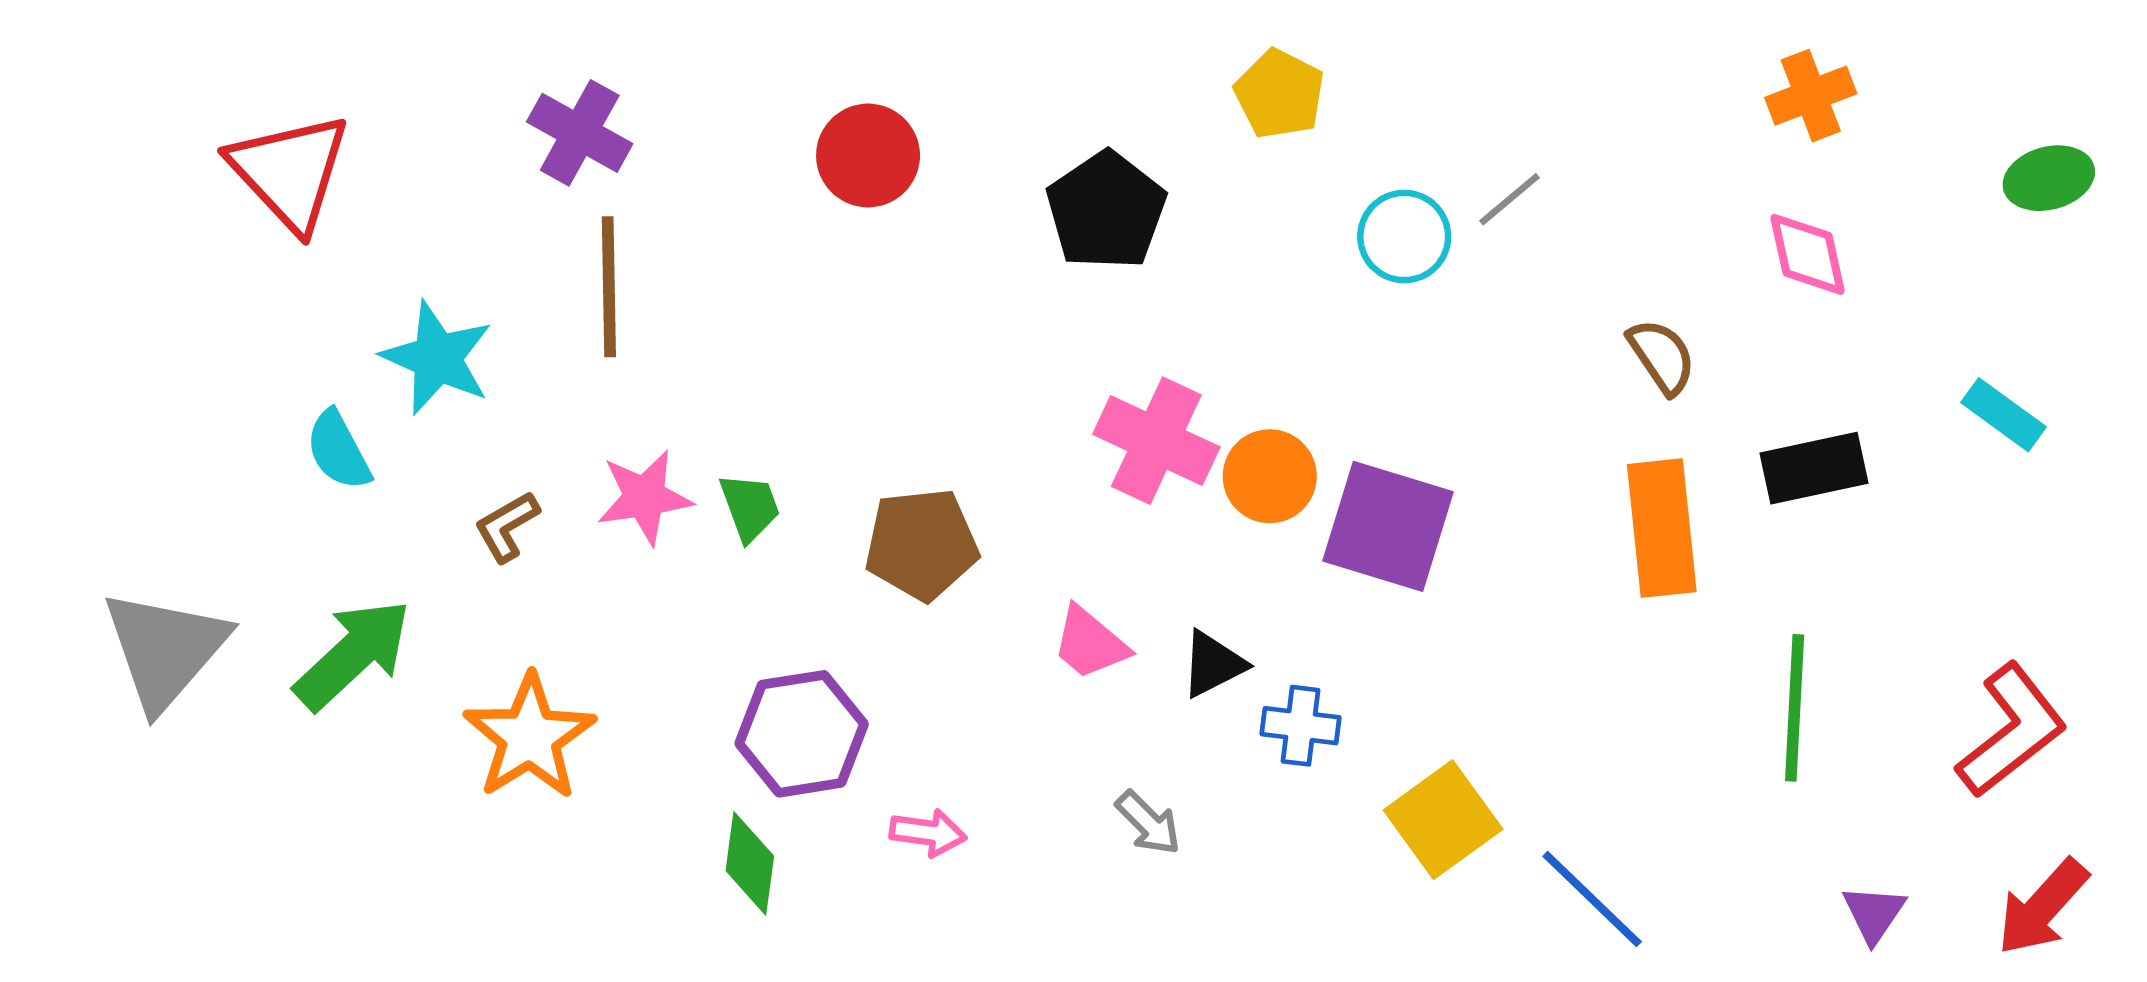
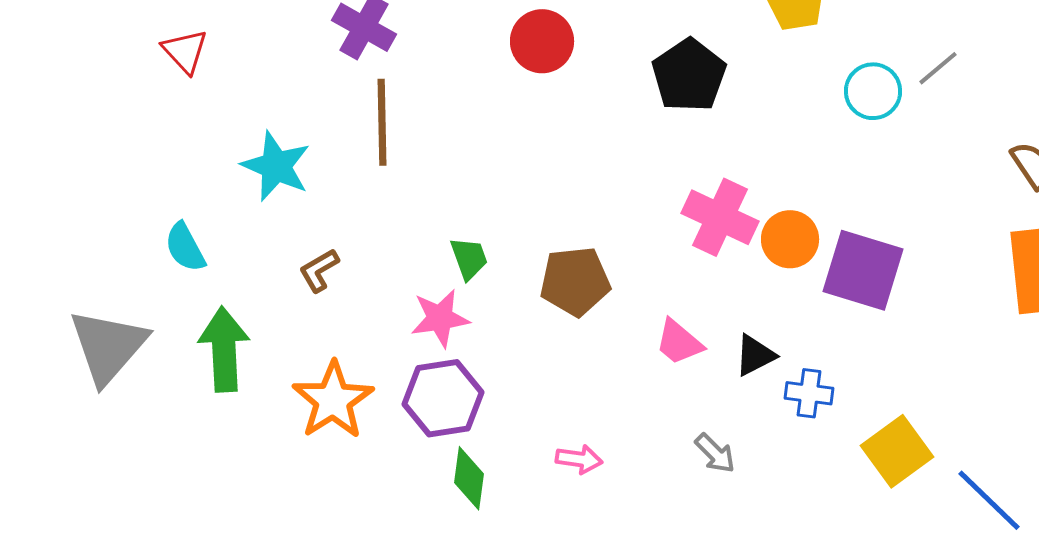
red triangle: (290, 172) -> (185, 51), size x0.6
cyan semicircle: (338, 450) -> (185, 247), moved
pink star: (644, 497) -> (440, 318), moved
green arrow: (353, 654) -> (224, 349), turned -50
purple hexagon: (802, 734) -> (443, 398), moved

